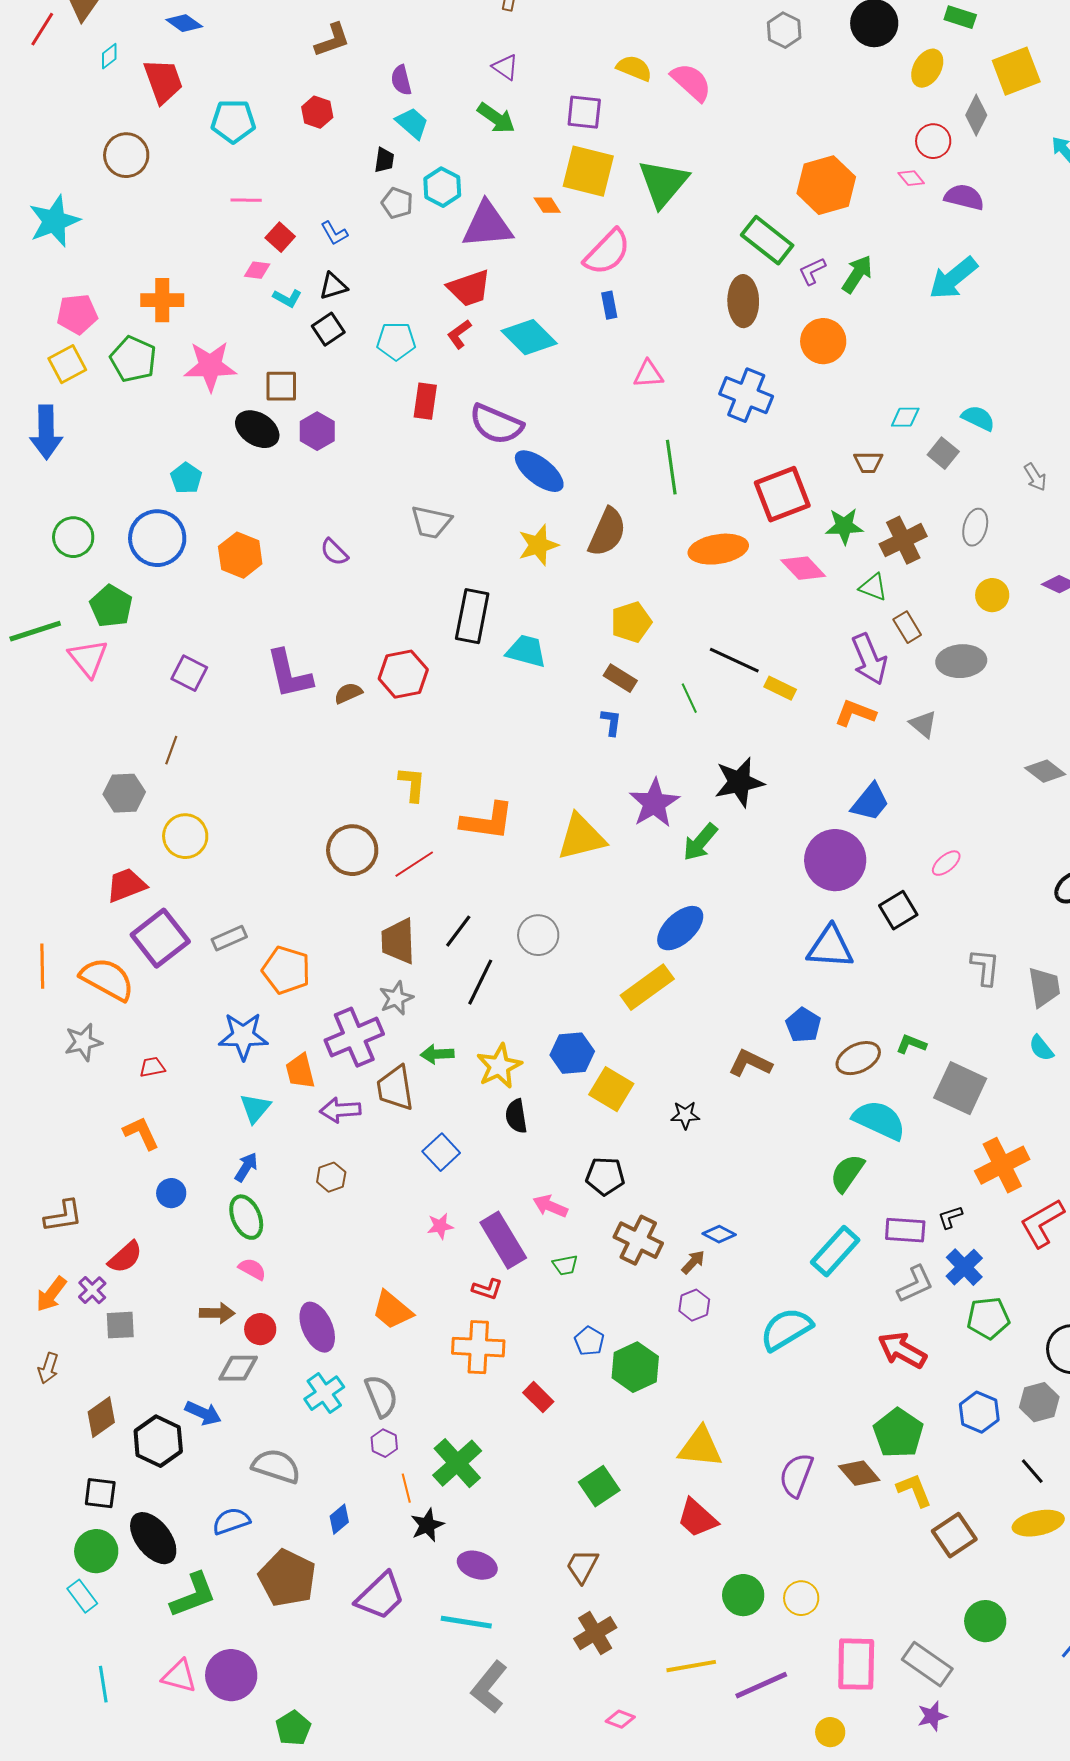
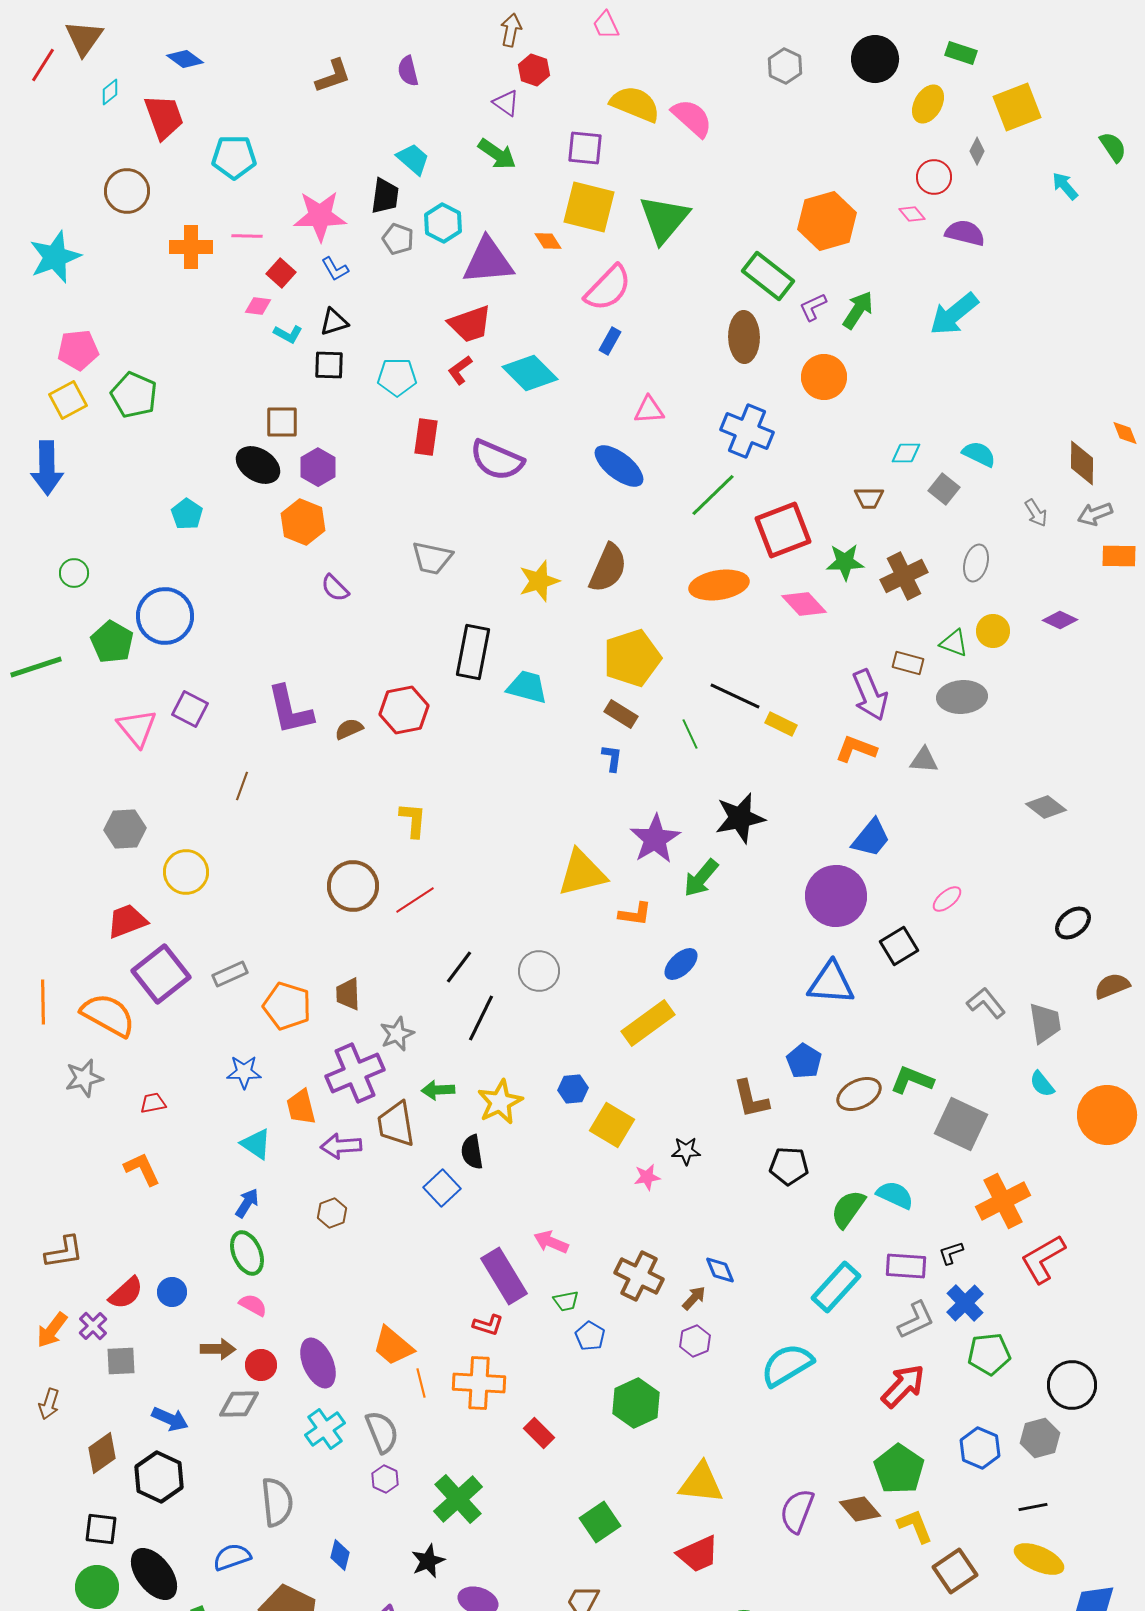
yellow semicircle: (634, 68) -> (635, 104), size x1.4
purple semicircle: (401, 80) -> (408, 71), moved
red hexagon: (317, 112) -> (534, 70), moved
gray diamond: (976, 115) -> (977, 151), size x0.7
black trapezoid: (384, 160) -> (385, 196), size x1.4
orange cross: (162, 300) -> (191, 247), moved
blue rectangle: (609, 305) -> (610, 341), turned 40
black square: (328, 329) -> (329, 365), turned 36
pink star: (210, 366) -> (320, 216), moved
green line: (671, 467) -> (713, 495), moved, turned 54
blue ellipse: (539, 471) -> (619, 466), moved
green circle: (73, 537) -> (74, 573), size x0.7
blue circle: (157, 538) -> (165, 616), moved
orange hexagon: (240, 555) -> (303, 522), moved
green triangle: (873, 587) -> (954, 643), moved
yellow pentagon: (631, 622) -> (632, 658), size x1.4
brown rectangle: (907, 627) -> (908, 663), turned -44
pink triangle: (88, 658) -> (137, 728), moved
gray triangle: (923, 724) -> (924, 760), turned -36
brown line: (171, 750) -> (242, 786), moved
orange L-shape: (487, 821) -> (635, 914), moved, size x0.6
blue ellipse: (680, 928) -> (681, 964), size x0.7
brown trapezoid: (398, 941) -> (348, 994), moved, size x0.7
gray L-shape: (985, 967) -> (986, 1003), turned -45
blue star: (243, 1036) -> (244, 1072), size x0.7
green L-shape: (911, 1044) -> (912, 1080), size x1.4
blue hexagon: (572, 1053) -> (573, 1089), size x0.7
brown L-shape: (750, 1063) -> (751, 1099), turned -129
cyan triangle: (255, 1108) -> (256, 1144), turned -36
black semicircle: (516, 1116) -> (472, 1152), moved
cyan semicircle: (879, 1120) -> (895, 1195), moved, size x0.7
black pentagon: (605, 1176) -> (789, 1166), moved
blue circle: (171, 1193) -> (172, 1292), moved
pink star: (440, 1226) -> (647, 1177), moved
blue diamond: (719, 1234) -> (720, 1270), turned 40
blue pentagon: (589, 1341) -> (590, 1336), moved
red arrow: (902, 1350) -> (903, 1386), turned 105
blue arrow: (203, 1413) -> (170, 1419), moved
gray semicircle: (276, 1466) -> (277, 1502), turned 66
black line: (1032, 1471) -> (1033, 1507), turned -60
orange line: (406, 1488) -> (421, 1383), moved
red trapezoid: (697, 1518) -> (698, 1554), turned -66
blue diamond: (339, 1519) -> (340, 1555), turned -36
yellow ellipse: (1038, 1523) -> (1039, 1559), turned 36

